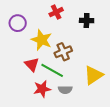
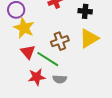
yellow star: (42, 40) -> (24, 28), moved
yellow triangle: (93, 75) -> (89, 38), moved

